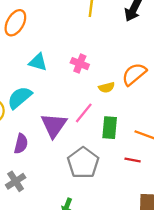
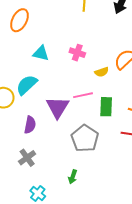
pink line: (84, 113) -> (83, 95), turned 42

